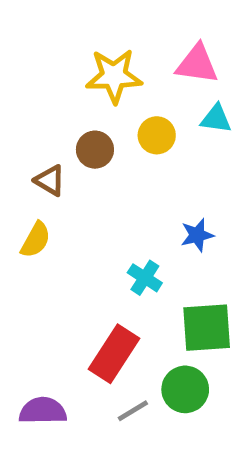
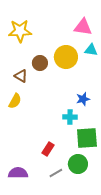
yellow star: (114, 76) -> (20, 31), moved
yellow circle: (157, 135) -> (66, 57), size x1.5
cyan cross: (145, 278) -> (70, 117), moved, turned -32
red rectangle: (114, 354) -> (48, 149), size x0.6

